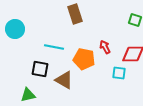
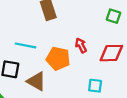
cyan square: (119, 73) -> (95, 86), moved

